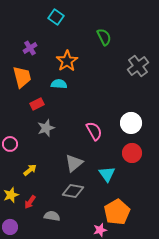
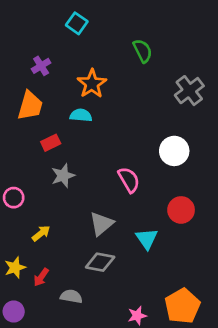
orange trapezoid: (22, 77) -> (30, 106), turned 30
white circle: (131, 123) -> (174, 151), moved
orange pentagon: (117, 212) -> (182, 306), moved

